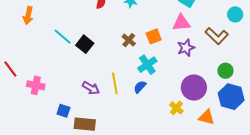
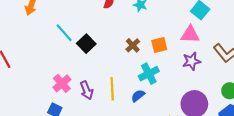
pink cross: (36, 85) -> (62, 83), moved, turned 30
purple arrow: (91, 88) -> (87, 90), turned 30

